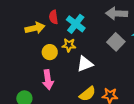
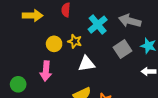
cyan cross: (76, 24) -> (98, 25), moved
yellow arrow: (35, 28) -> (33, 16), moved

